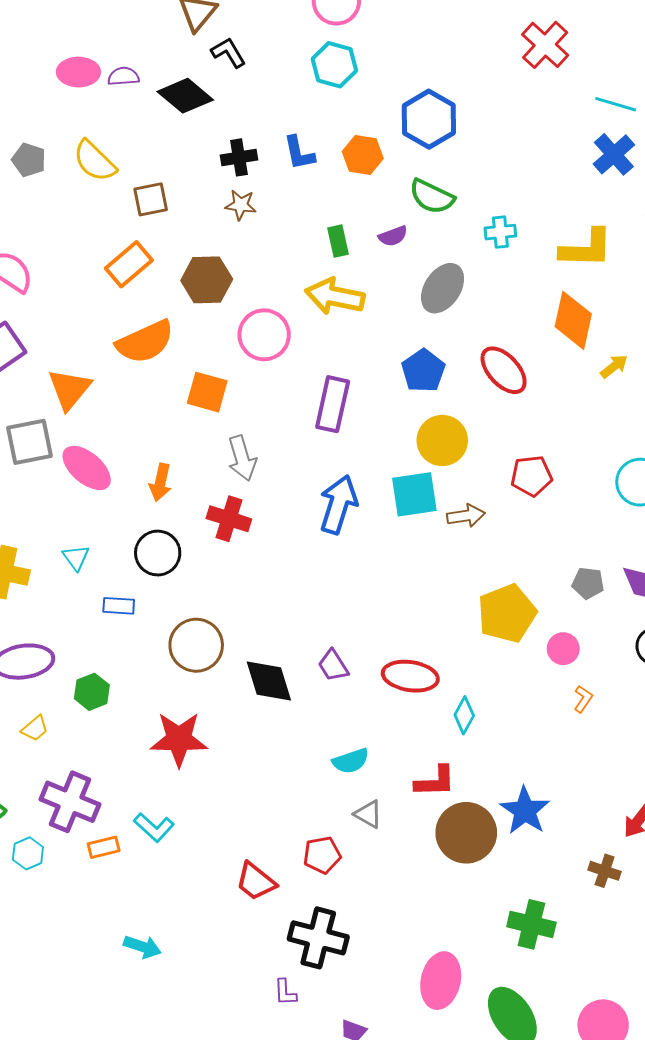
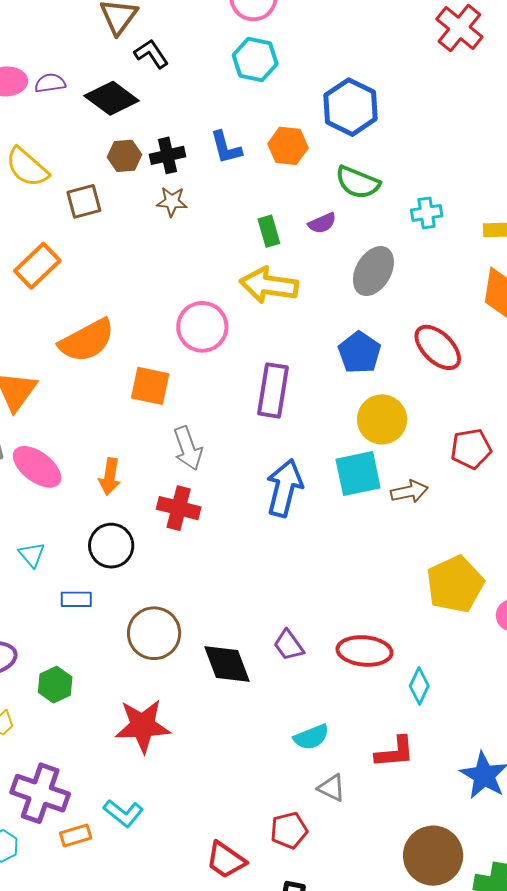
orange rectangle: (129, 264) -> (37, 266), moved
brown hexagon: (207, 280) -> (125, 156), moved, size x0.7
brown circle: (466, 833) -> (433, 856), moved

